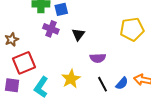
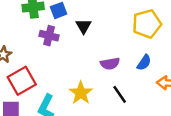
black triangle: (78, 34) -> (83, 26), moved
blue semicircle: (122, 83) -> (144, 63), moved

